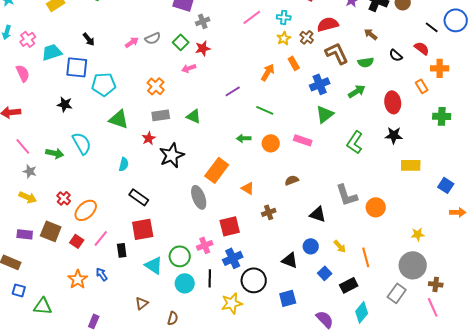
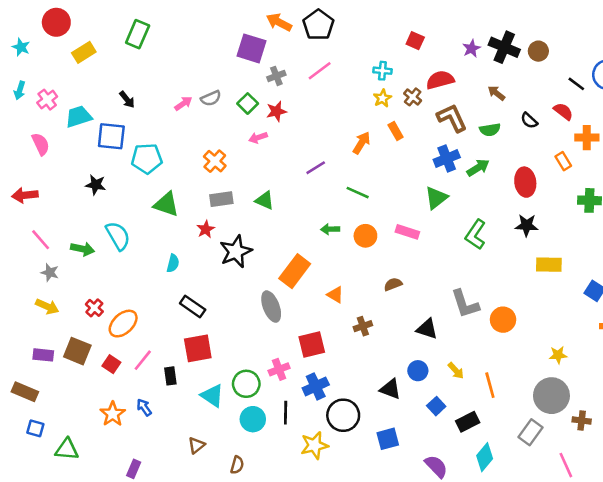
pink line: (252, 17) -> (320, 71), moved
blue cross: (320, 84) -> (447, 159), moved
pink line: (433, 307) -> (566, 465), moved

